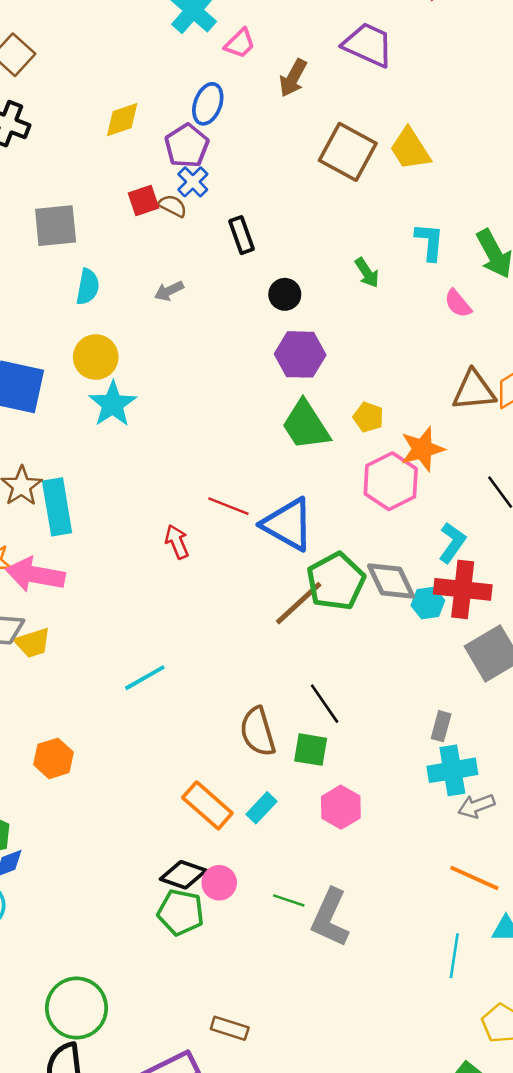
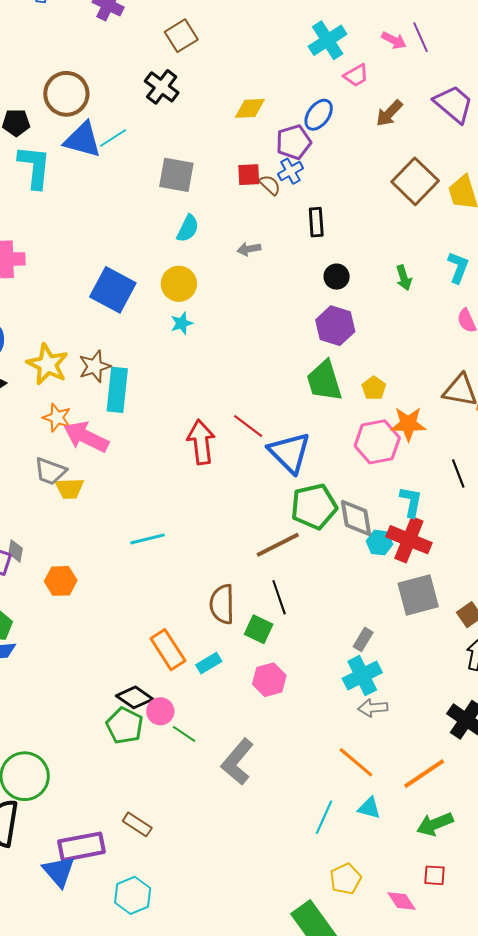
cyan star: (113, 404) -> (182, 323), size x0.6
red arrow: (177, 542) -> (201, 442), size x1.6
cyan L-shape: (452, 543) -> (411, 502), turned -40
brown line: (299, 603) -> (278, 545), moved
cyan cross: (452, 770) -> (362, 676), turned -33
green line: (289, 900) -> (184, 734), moved

